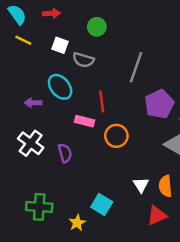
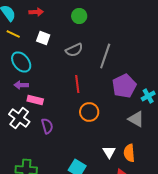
green circle: (97, 27) -> (79, 16), moved
gray semicircle: (83, 60) -> (74, 50), moved, turned -42
cyan ellipse: (60, 87) -> (21, 62), moved
pink rectangle: (85, 121) -> (35, 100), moved

